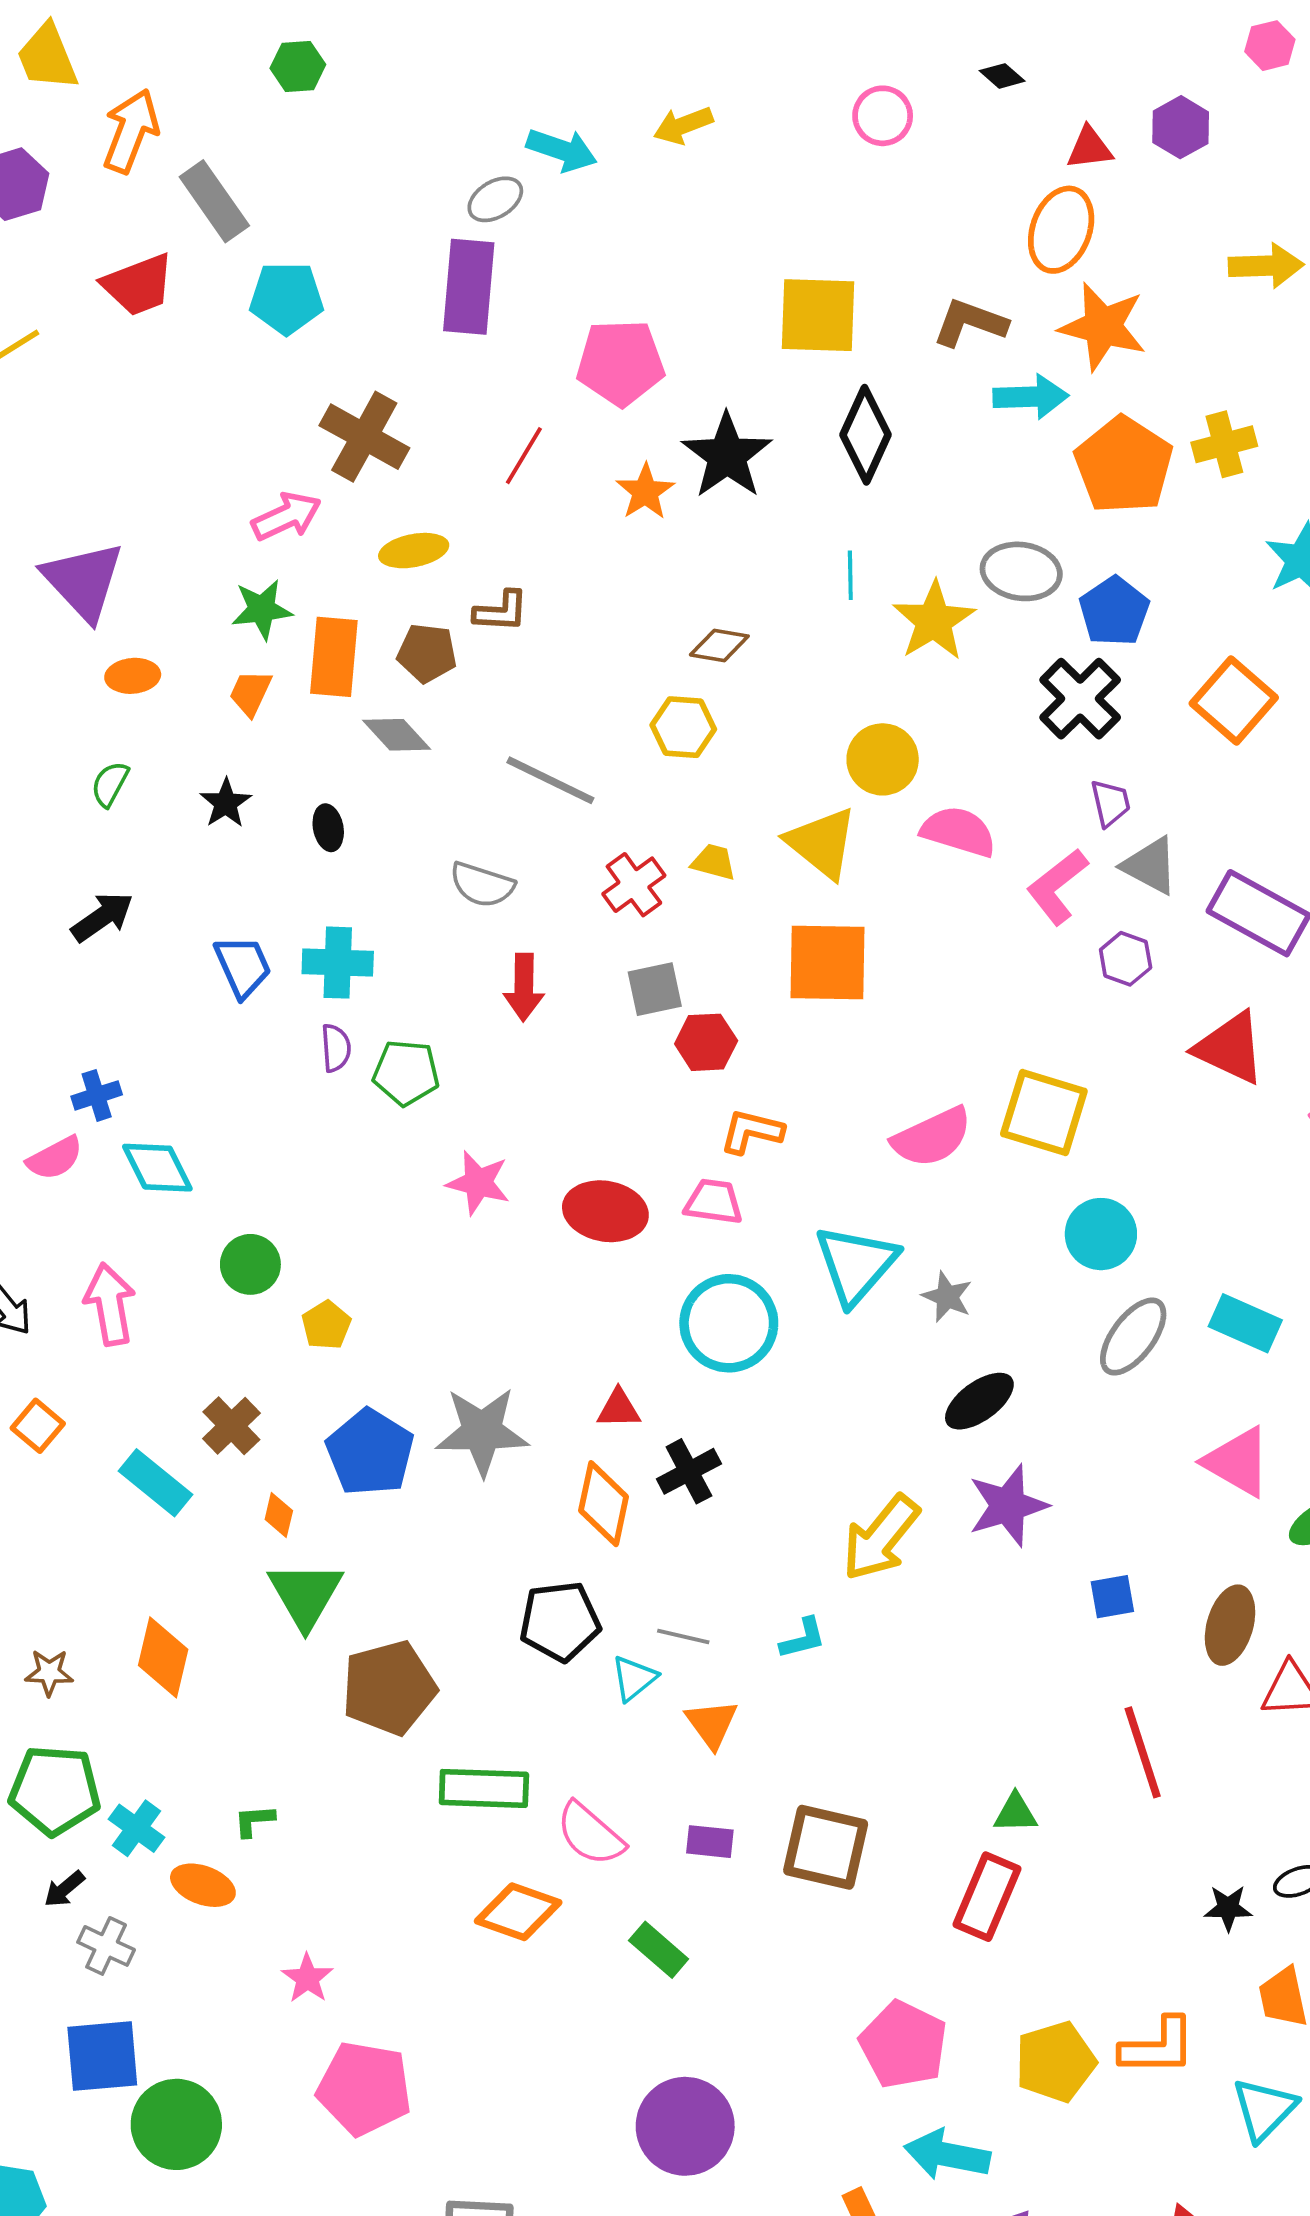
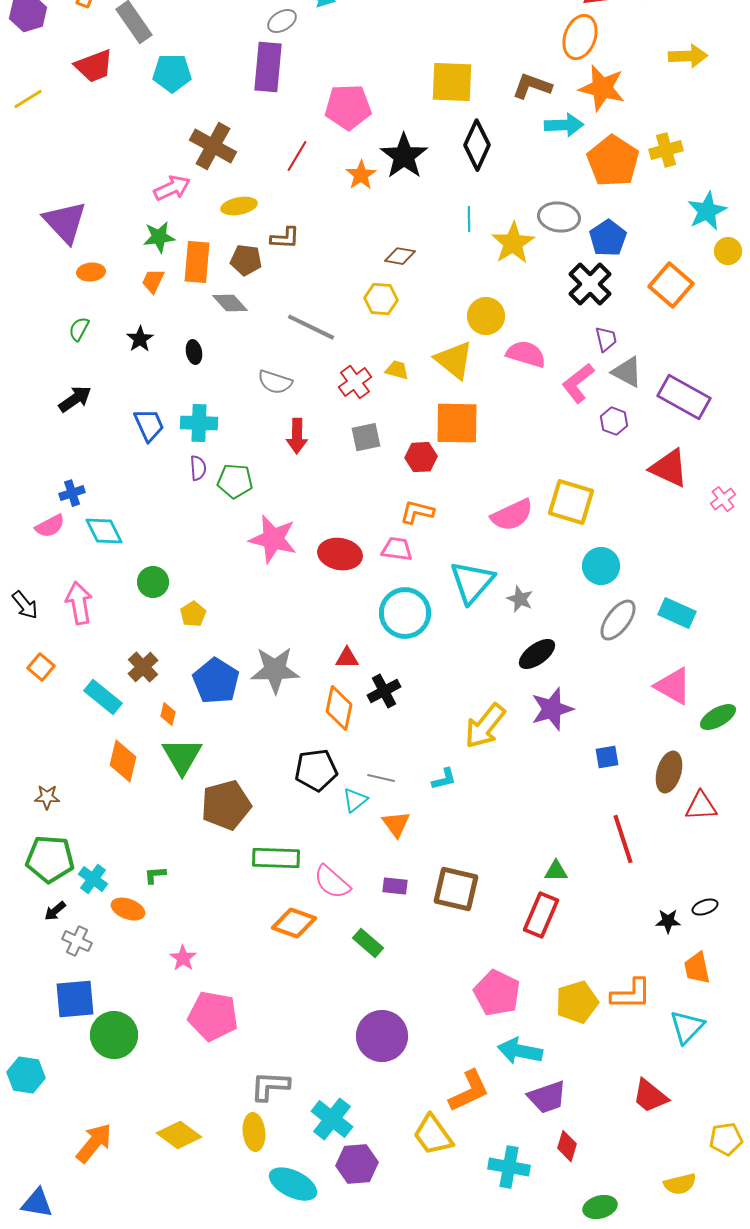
red hexagon: (706, 1042) -> (421, 457), moved
pink star: (478, 1183) -> (273, 539), size x1.4
orange diamond: (163, 1657) -> (123, 761), moved

